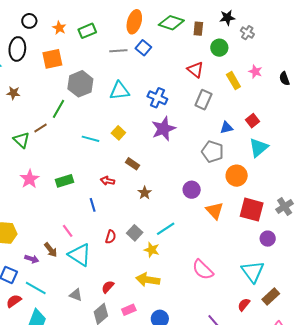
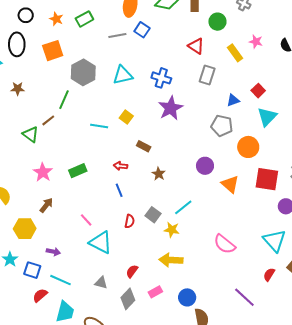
blue line: (93, 205) -> (119, 190), moved
brown arrow: (51, 250) -> (46, 205), moved, turned -98

